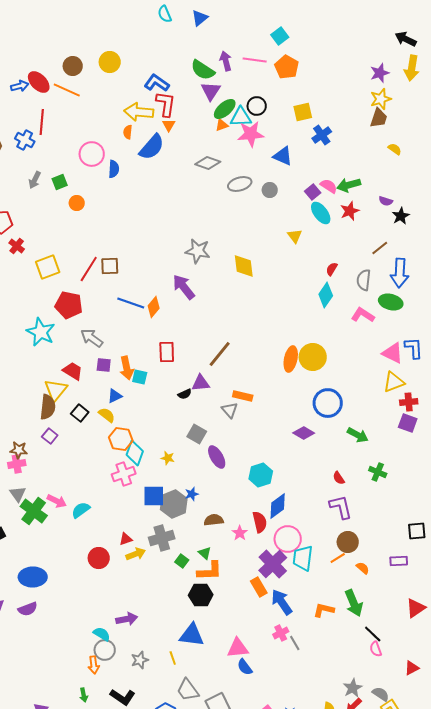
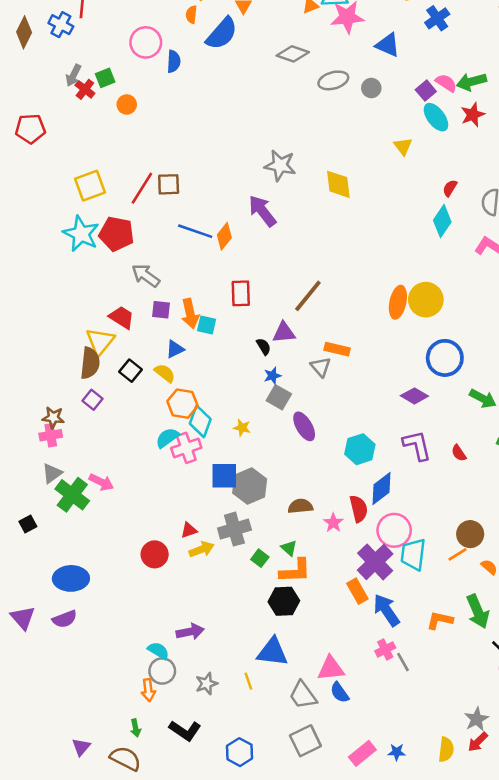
red cross: (17, 246) -> (85, 89), moved
cyan star: (41, 332) -> (81, 234), moved
black semicircle: (185, 394) -> (264, 347), turned -96
gray triangle: (18, 494) -> (52, 473), turned 30
blue star: (192, 494) -> (272, 376), moved
purple L-shape: (341, 507) -> (417, 445), moved
cyan semicircle: (81, 510) -> (167, 438), moved
gray trapezoid: (188, 690) -> (303, 695), moved

